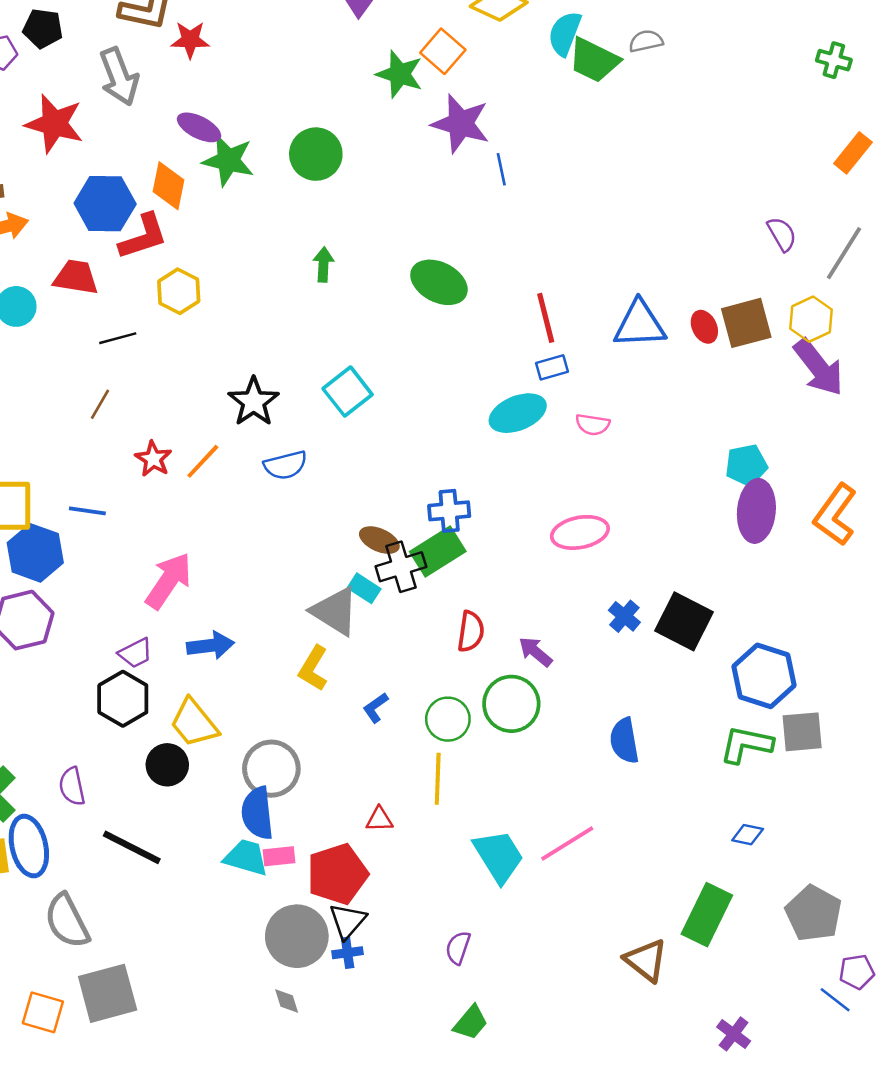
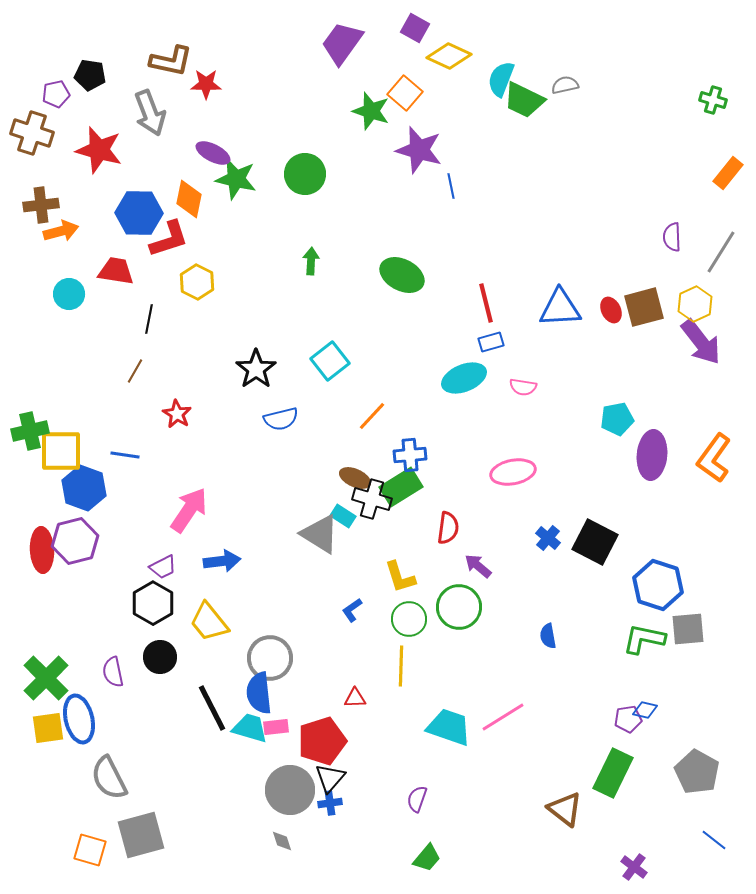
purple semicircle: (782, 234) -> (672, 237), turned -152
black line: (118, 338) -> (149, 319), turned -64
orange line: (203, 461) -> (372, 416), moved
cyan pentagon: (746, 465) -> (617, 419), moved
black cross: (401, 567) -> (372, 499), turned 33
red semicircle: (471, 631) -> (448, 528), moved
yellow L-shape: (313, 668) -> (400, 577), moved, turned -48
blue semicircle: (624, 741) -> (548, 636), size x0.7
black circle: (167, 765) -> (160, 657), moved
black line: (132, 847) -> (212, 708), moved, turned 36
cyan trapezoid: (499, 856) -> (449, 727), turned -39
purple pentagon: (857, 972) -> (628, 719), moved

